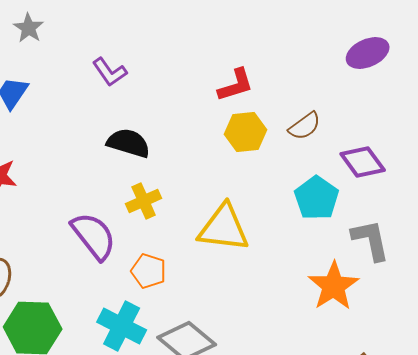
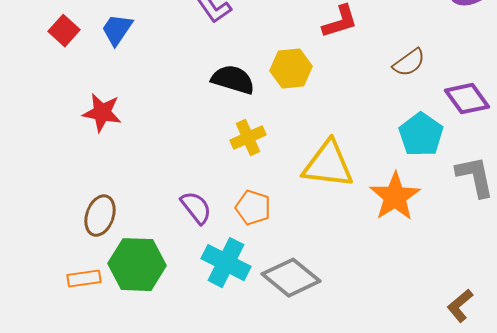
yellow hexagon: (246, 132) -> (291, 69), moved
purple semicircle: (94, 236) -> (196, 208), moved, size x0.7
orange star: (334, 286) -> (395, 197), moved

